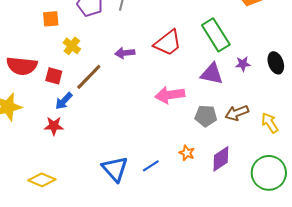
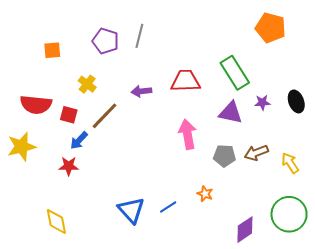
orange square: (51, 19) -> (52, 50), moved
red trapezoid: (168, 43) -> (186, 81), turned -144
pink arrow: (170, 95) -> (188, 134), turned 88
purple diamond: (221, 159) -> (245, 230), moved
yellow diamond: (42, 180) -> (56, 221), turned 56

